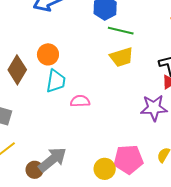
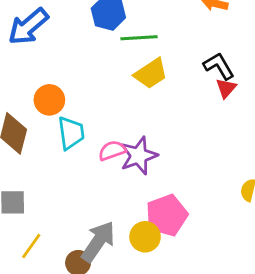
purple star: (154, 108) -> (139, 156), moved
pink pentagon: (128, 159) -> (167, 215), moved
yellow circle: (105, 169) -> (145, 237), moved

